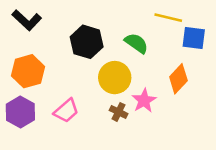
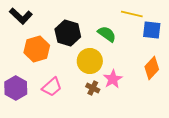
orange hexagon: (28, 71) -> (37, 49), moved
orange diamond: (178, 79) -> (152, 68), moved

